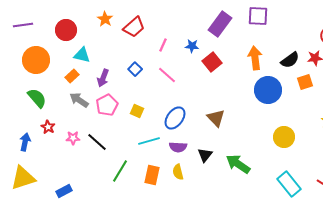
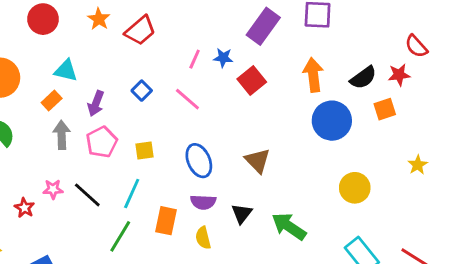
red circle: (66, 30) -> (43, 19), moved
pink line: (163, 45) -> (195, 59), moved
gray arrow: (79, 100) -> (62, 135), turned 54
yellow square: (137, 111) -> (145, 151), turned -32
blue ellipse: (175, 118) -> (199, 161), turned -60
red star: (48, 127) -> (24, 208), moved
cyan line: (149, 141) -> (132, 194), moved, turned -50
orange rectangle: (152, 175) -> (166, 221), moved

